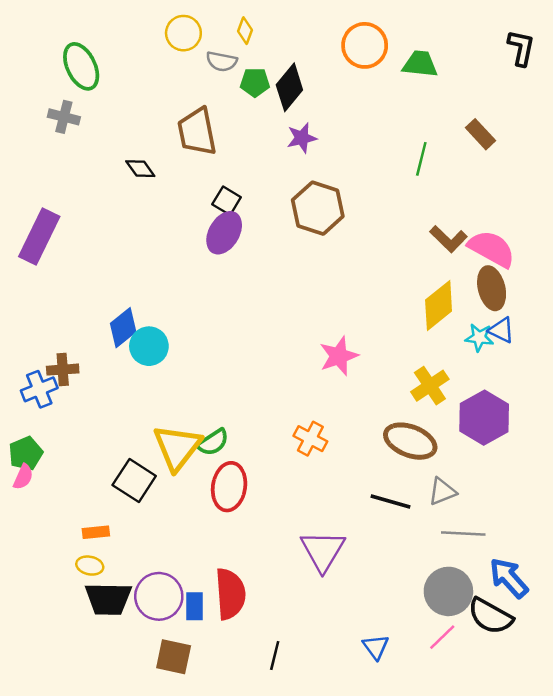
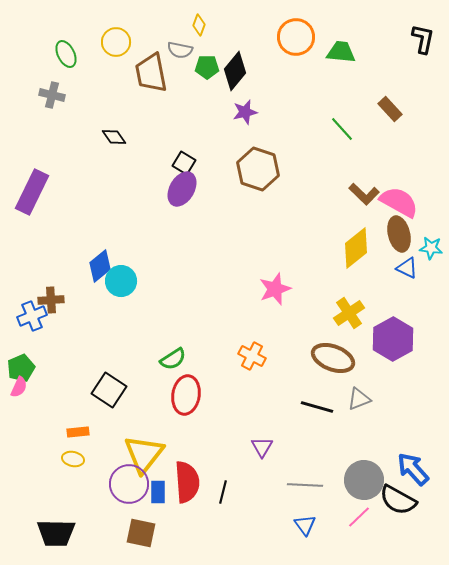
yellow circle: (183, 33) -> (116, 42), moved
green ellipse: (81, 66) -> (66, 54), size x0.7
brown trapezoid: (197, 132) -> (151, 73), moved
green line: (421, 159) -> (342, 129), turned -56
cyan star: (479, 338) -> (431, 248), moved
yellow triangle: (177, 447) -> (144, 454), moved
gray line: (463, 533) -> (305, 485), moved
purple triangle: (323, 551) -> (262, 447), size x0.6
black trapezoid: (108, 599) -> (56, 533), moved
black line: (275, 656) -> (223, 492), moved

